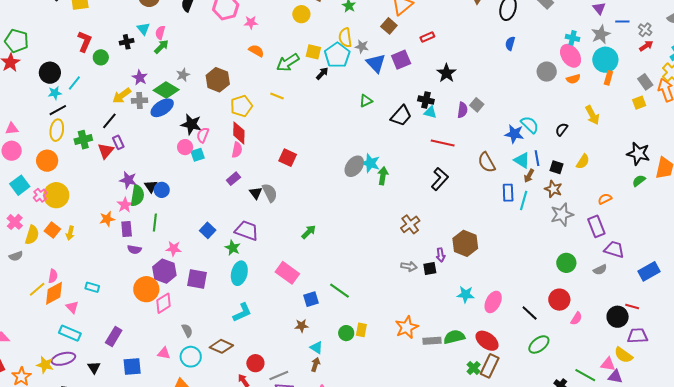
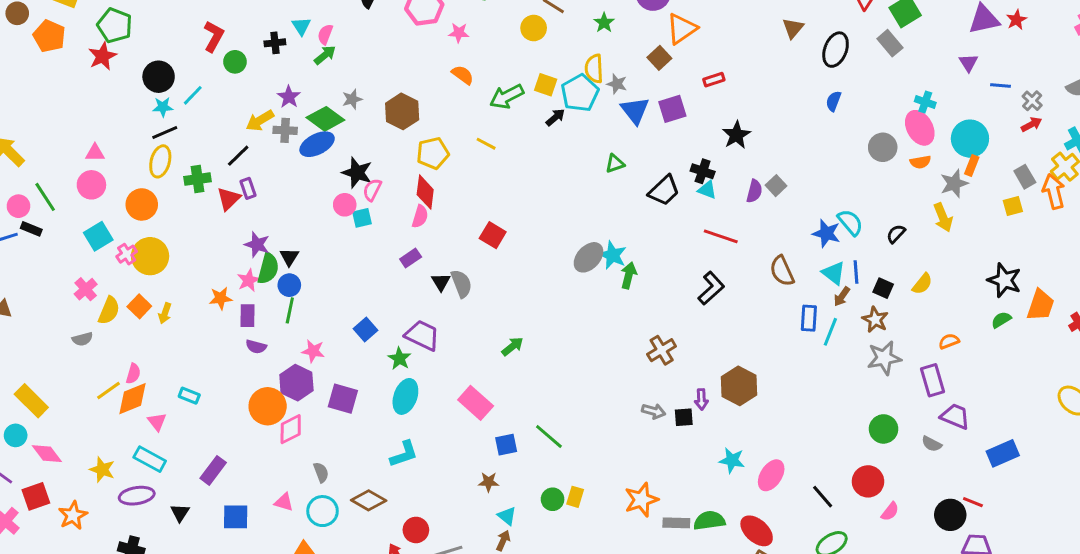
gray star: (601, 34) -> (954, 184), moved
blue circle: (162, 190) -> (289, 285), moved
gray semicircle: (600, 270) -> (932, 444), turned 48
yellow star: (45, 365) -> (102, 470), moved

